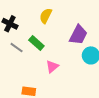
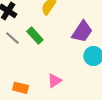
pink triangle: (52, 67) -> (55, 81), moved

